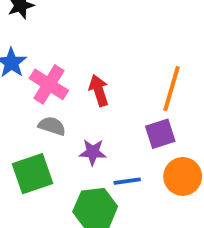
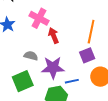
pink cross: (49, 84) -> (39, 18), moved
purple star: (93, 152) -> (53, 68), size x1.6

